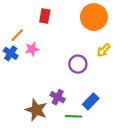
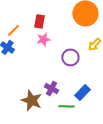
red rectangle: (45, 16) -> (39, 21), moved
pink star: (32, 49) -> (43, 39), moved

